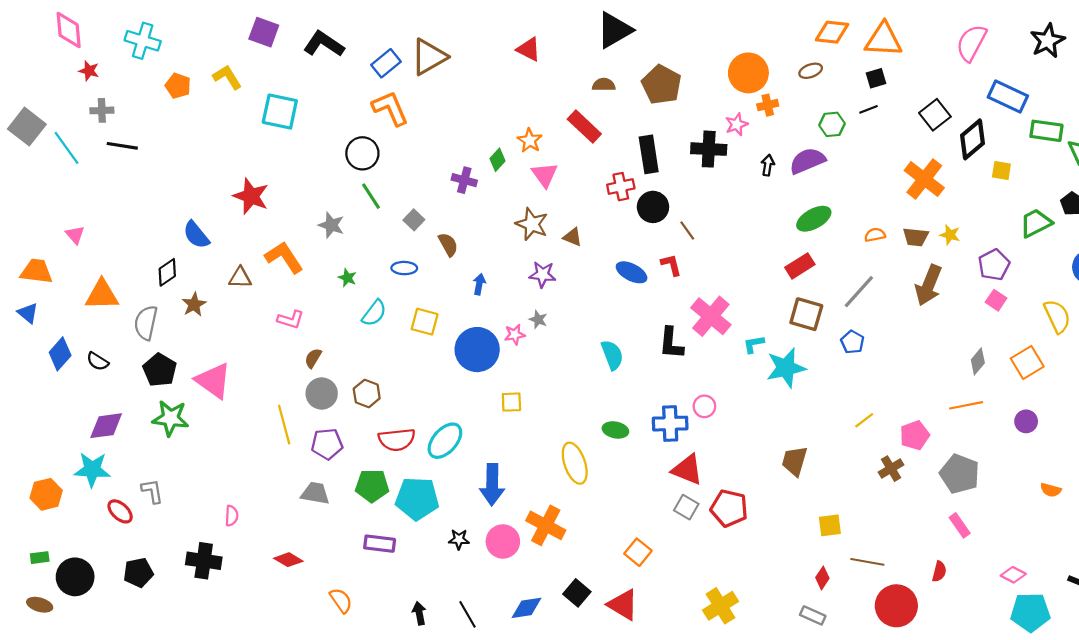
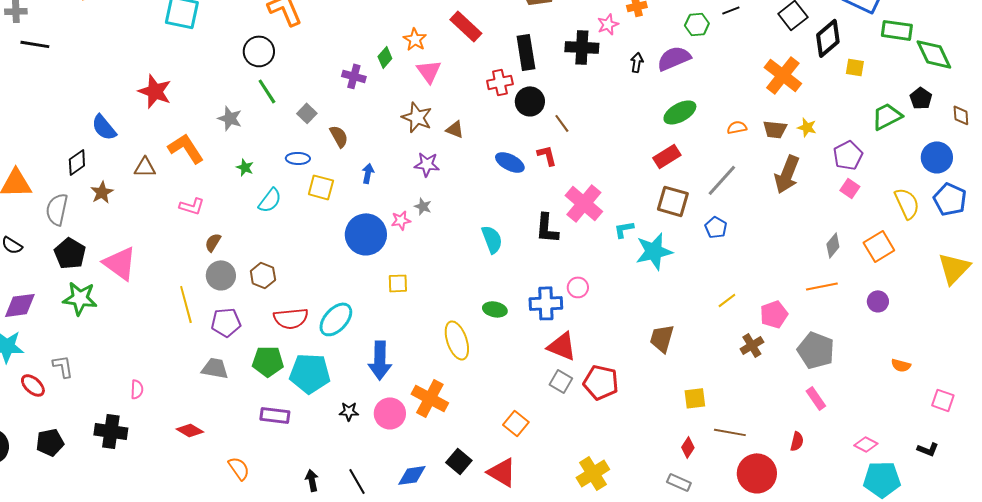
yellow square: (425, 322) -> (321, 187), moved

